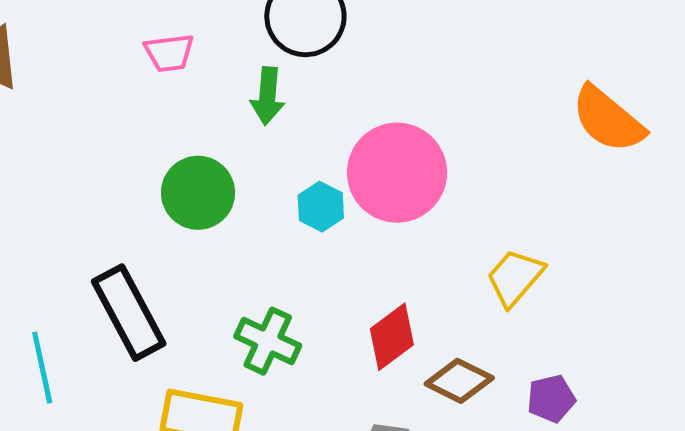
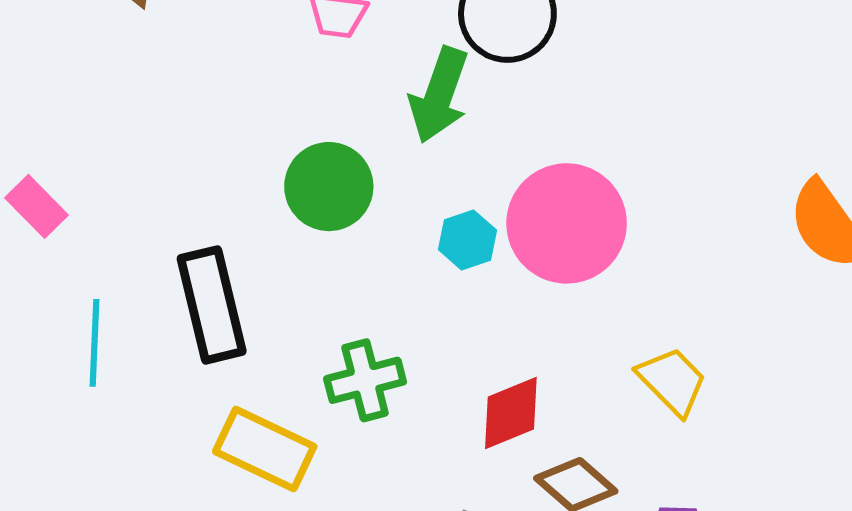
green arrow: (268, 96) -> (439, 95), size x1.4
yellow trapezoid: (515, 277) -> (672, 381), turned 80
green cross: (268, 341) -> (365, 380), turned 36

